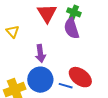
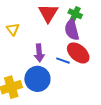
red ellipse: (80, 77) -> (78, 53), moved
blue line: (66, 86) -> (63, 61), moved

